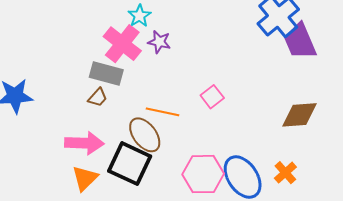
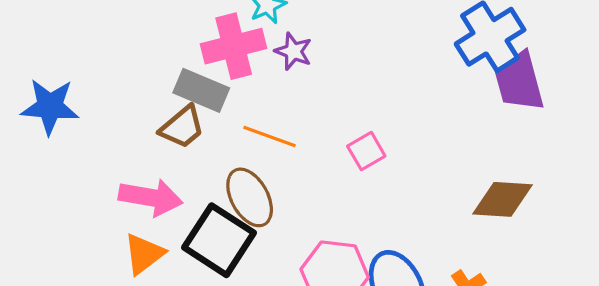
pink cross: (122, 44) -> (234, 46), turned 30
brown trapezoid: (98, 97) -> (182, 127), size x1.4
orange line: (162, 112) -> (269, 136), moved

